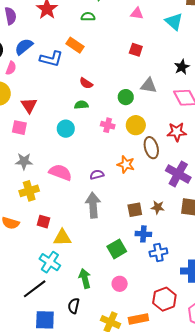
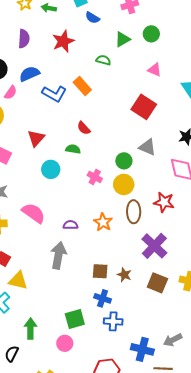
red square: (136, 50) -> (144, 107), size x1.6
green circle: (126, 97) -> (124, 161), moved
red triangle: (29, 105) -> (36, 138), moved
green square: (117, 249) -> (75, 319), moved

